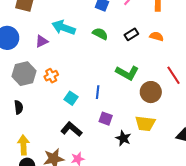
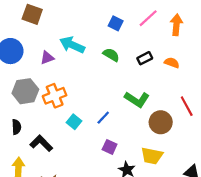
orange cross: (51, 76) -> (55, 96), size x1.5
blue line: (98, 92) -> (103, 118), turned 32
black L-shape: (71, 129) -> (41, 143), moved

